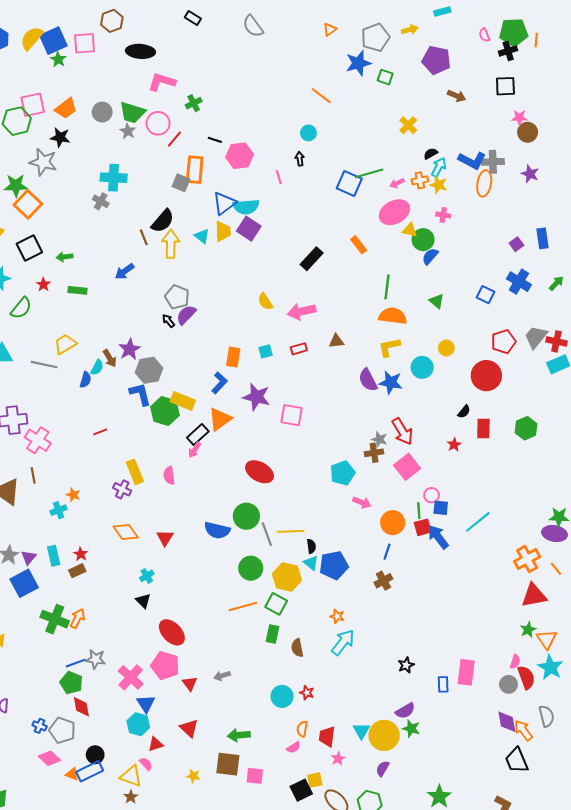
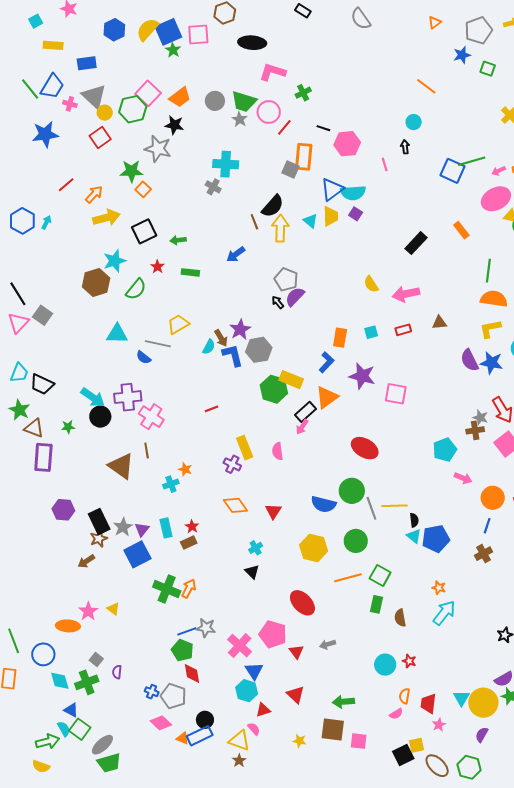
blue star: (358, 63) -> (462, 55), size x0.7
pink square: (33, 105) -> (148, 93), turned -35
orange square: (28, 204) -> (143, 189), size x0.6
purple square: (249, 229) -> (356, 214), size x0.6
blue semicircle: (85, 380) -> (144, 357), moved, turned 112
blue L-shape: (140, 394) -> (233, 355), moved
yellow hexagon: (287, 577) -> (314, 548), moved
red ellipse: (172, 632) -> (302, 603), moved

